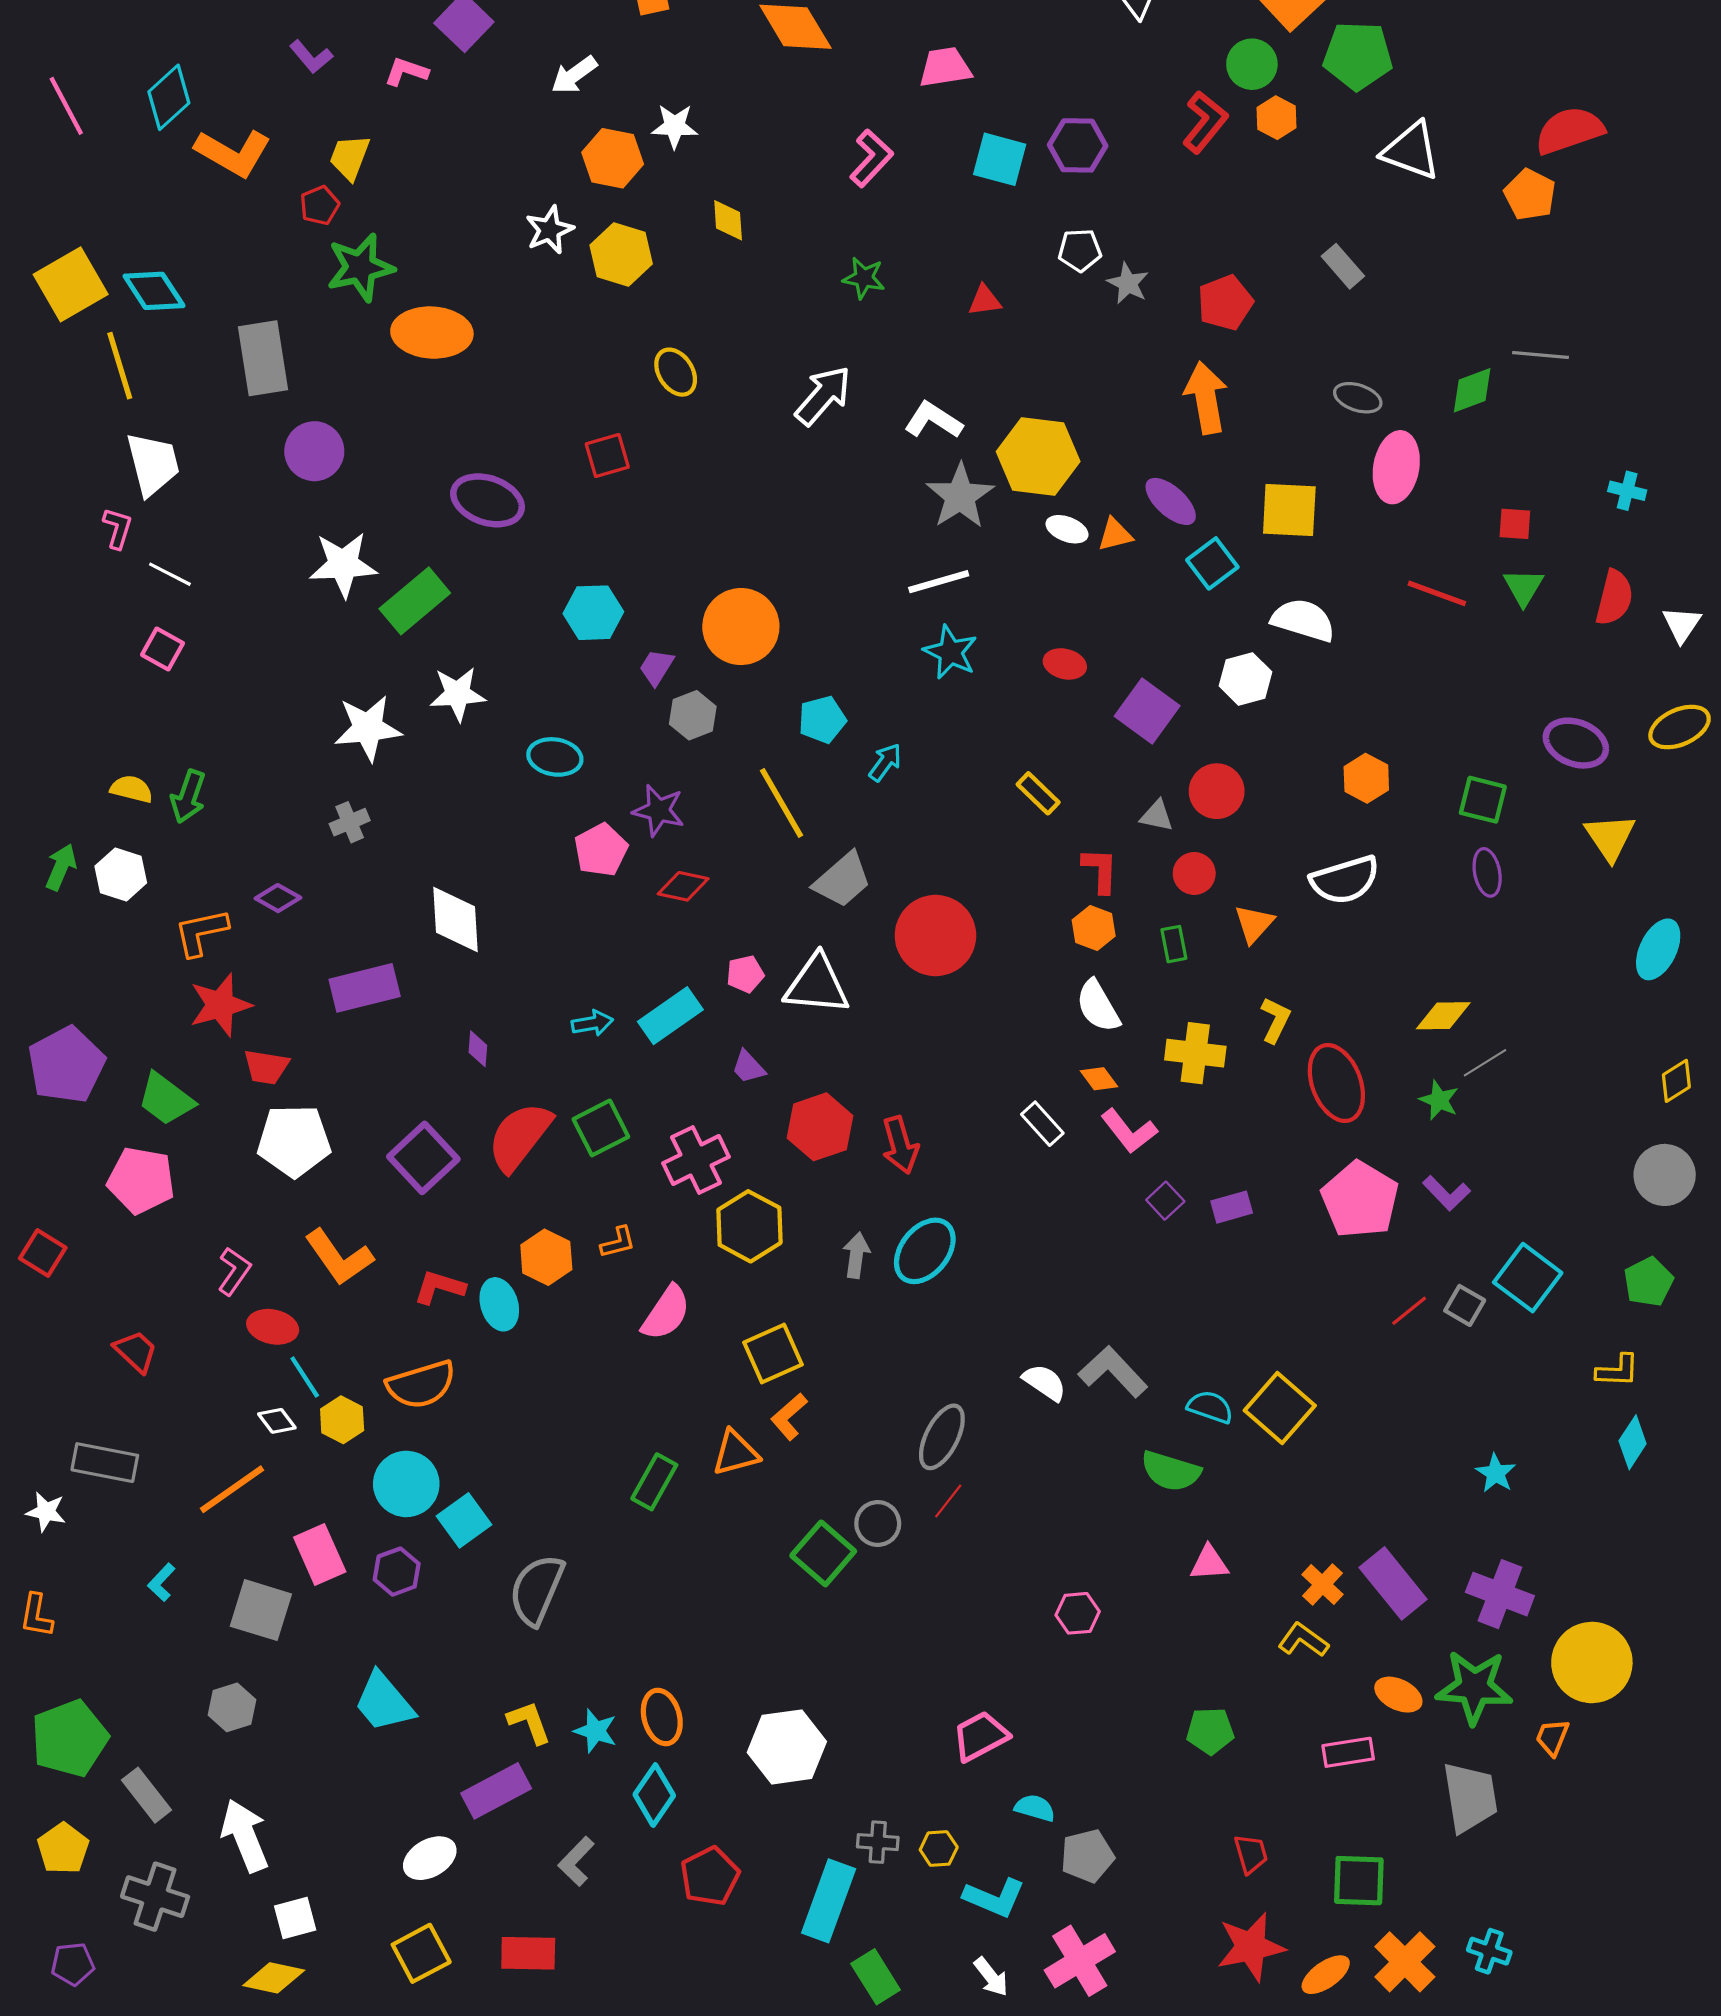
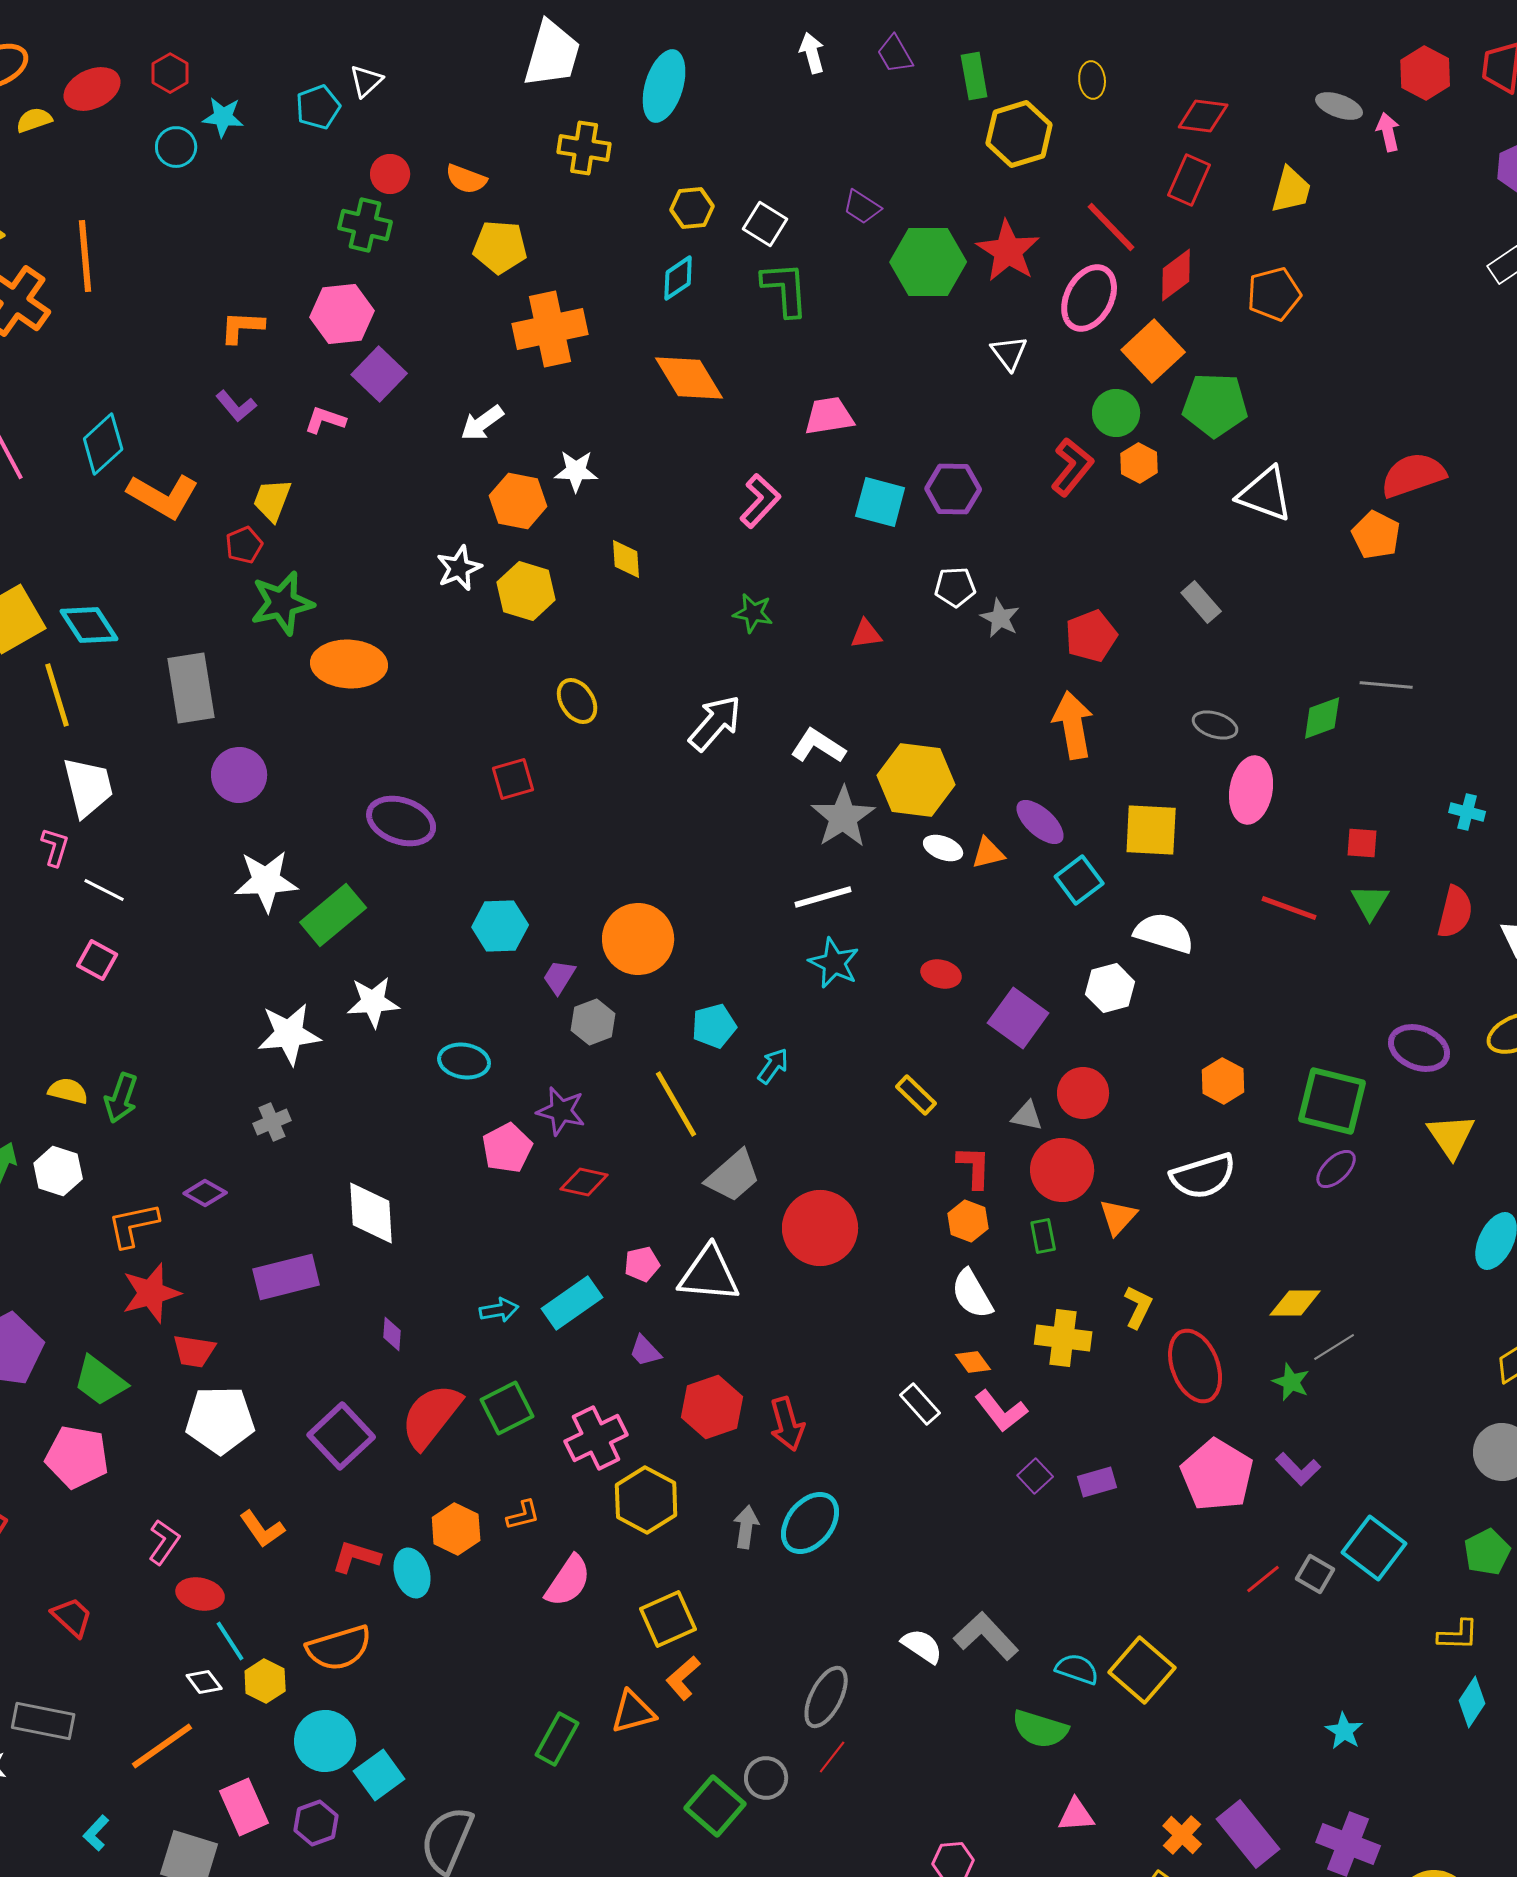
green square: (1483, 800) -> (1332, 1101), size x1.5
purple ellipse: (1487, 872) -> (1336, 1169), turned 57
red circle: (1194, 873) -> (1062, 1170), size x1.6
orange L-shape: (339, 1257) -> (262, 1529), size x0.7

